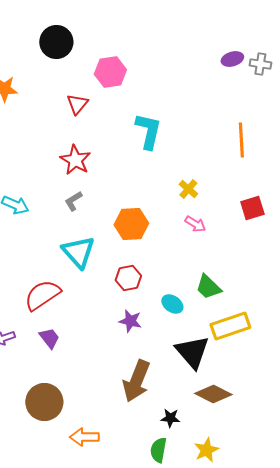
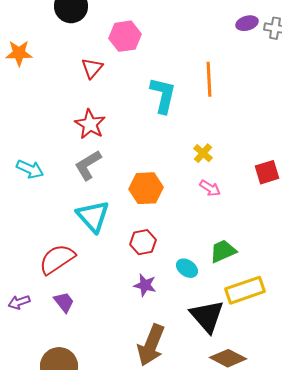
orange line: (241, 140) -> (209, 79), moved
gray L-shape: (73, 201) -> (88, 165), size x1.5
green trapezoid: (208, 287) -> (223, 251), turned 112

